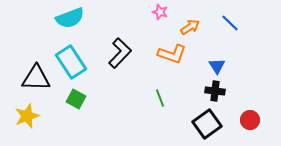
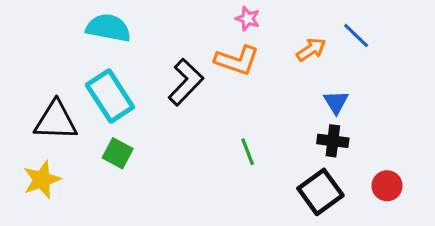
cyan semicircle: (70, 18) -> (108, 28), turned -148
orange arrow: (190, 27) -> (311, 50), moved
orange L-shape: (172, 54) -> (237, 60), moved

